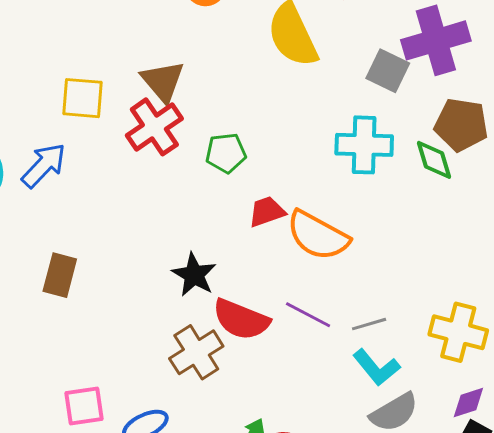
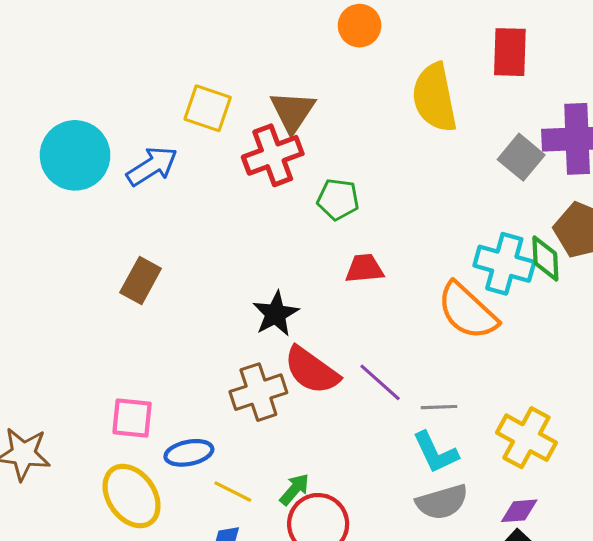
cyan cross: (364, 145) -> (504, 264), moved
orange semicircle: (318, 236) -> (467, 311), moved

